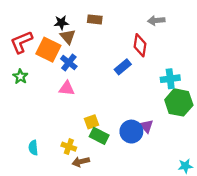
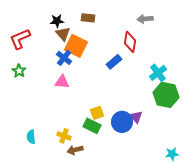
orange square: (48, 50) -> (76, 46), moved
cyan cross: (170, 79) -> (158, 73), turned -30
yellow square: (91, 122) -> (97, 113), moved

